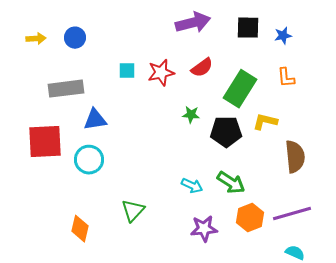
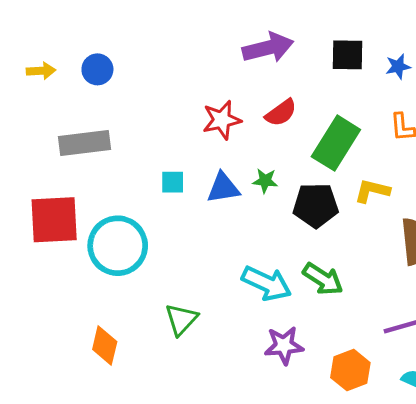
cyan square: (127, 71) -> (173, 182), moved
blue triangle: (95, 120) -> (223, 188), moved
cyan circle: (89, 160) -> (118, 246), size x1.4
cyan arrow: (192, 186) -> (267, 283), size x1.6
orange hexagon: (250, 218) -> (350, 370), moved

